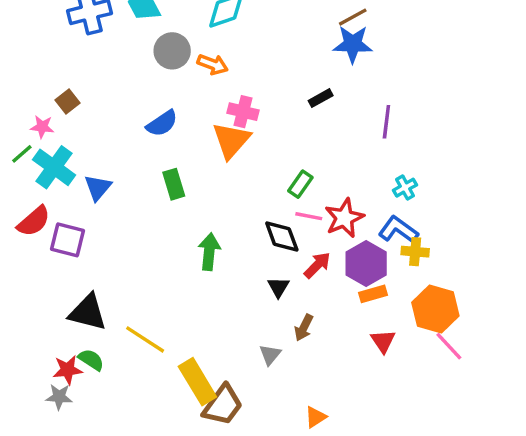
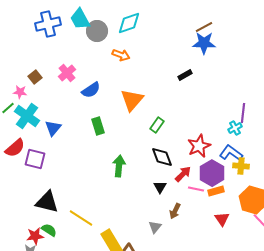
gray circle: (172, 51) -> (97, 31), moved
pink cross: (243, 112) -> (67, 73), moved, turned 36
purple line: (386, 122) -> (243, 113), moved
green rectangle: (300, 184) -> (157, 125), moved
pink line: (309, 216) -> (196, 189), moved

